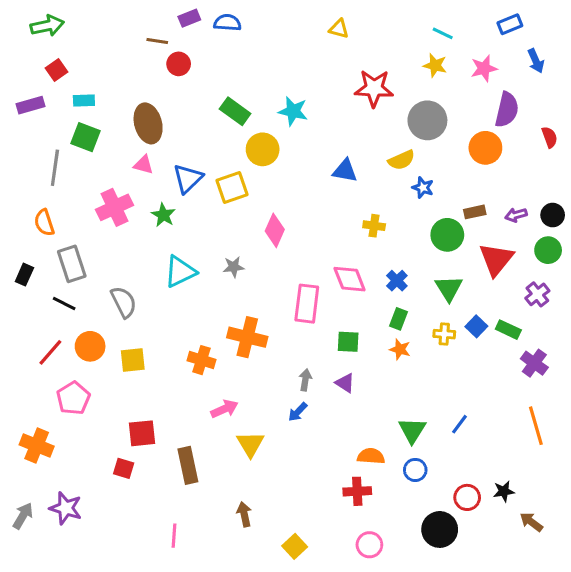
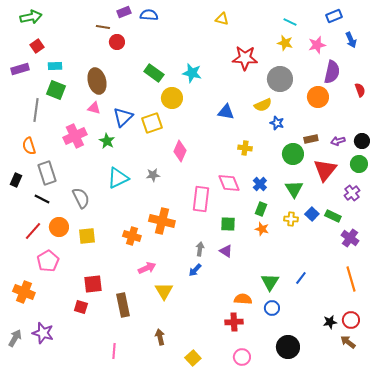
red circle: (467, 497) -> (351, 320), moved

